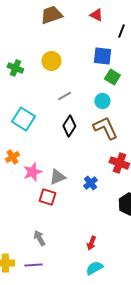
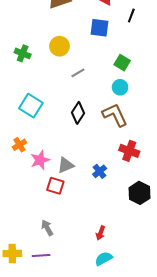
blue square: (102, 56) -> (100, 28), moved
gray line: (64, 96) -> (78, 73), moved
cyan circle: (102, 101) -> (120, 87), moved

